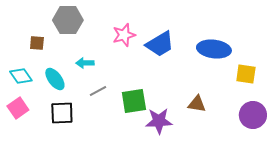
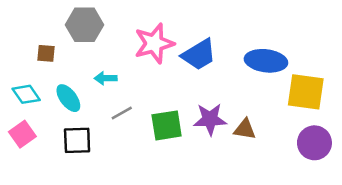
pink star: (124, 35) -> (154, 43), size x1.4
yellow square: (246, 74) -> (306, 92), size x1.5
purple star: (159, 121) -> (210, 119), moved

